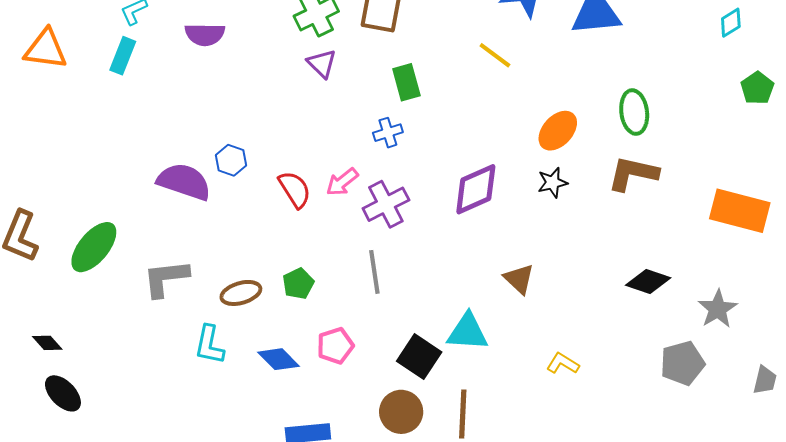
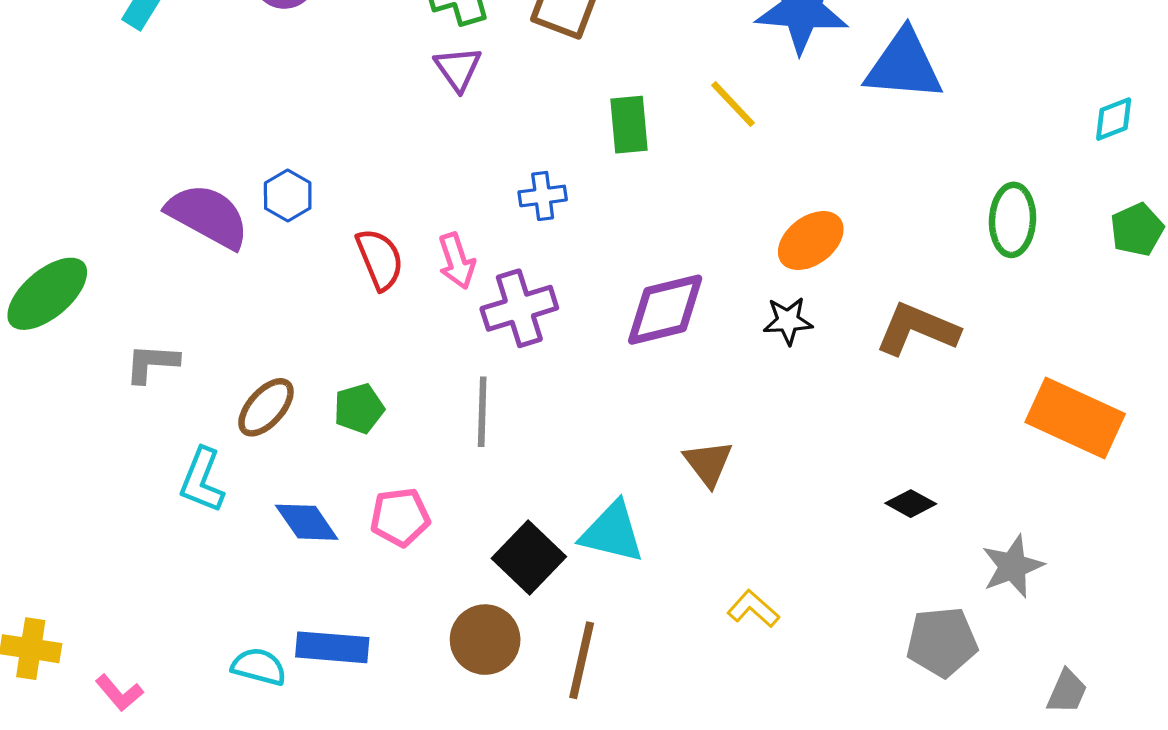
green rectangle: (406, 82) -> (629, 125), moved
green ellipse: (634, 112) -> (1012, 220), moved
pink arrow: (342, 182) -> (457, 261), turned -80
gray L-shape: (166, 278) -> (152, 363), size x0.7
black diamond: (648, 282) -> (911, 504), size x0.7
brown ellipse: (241, 293) -> (266, 407), turned -42

